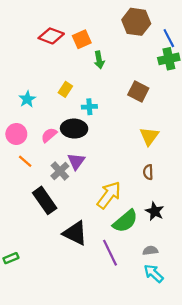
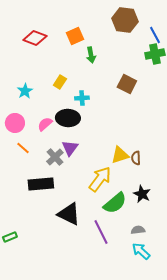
red diamond: (51, 36) -> (35, 38), moved
yellow triangle: (149, 136) -> (120, 155), moved, turned 36
black rectangle: (45, 200) -> (41, 184), turned -60

